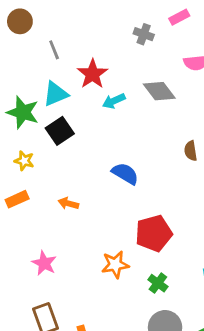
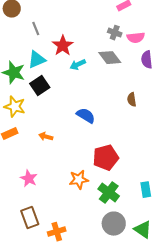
gray cross: (144, 34) -> (115, 33), moved
yellow star: (24, 161) -> (15, 107), size x1.5
green cross: (158, 283) -> (109, 193), size x1.5

